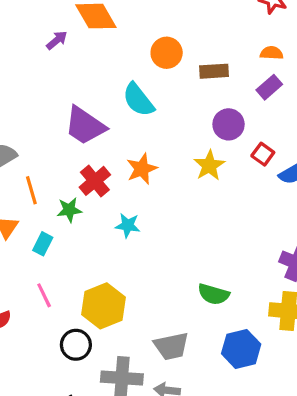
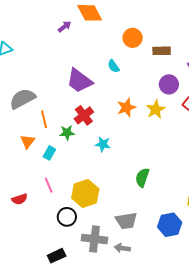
cyan semicircle: (138, 100) -> (113, 66), size x0.6
orange star: (142, 169) -> (126, 107), moved
green semicircle: (214, 294) -> (142, 178), moved, turned 90

